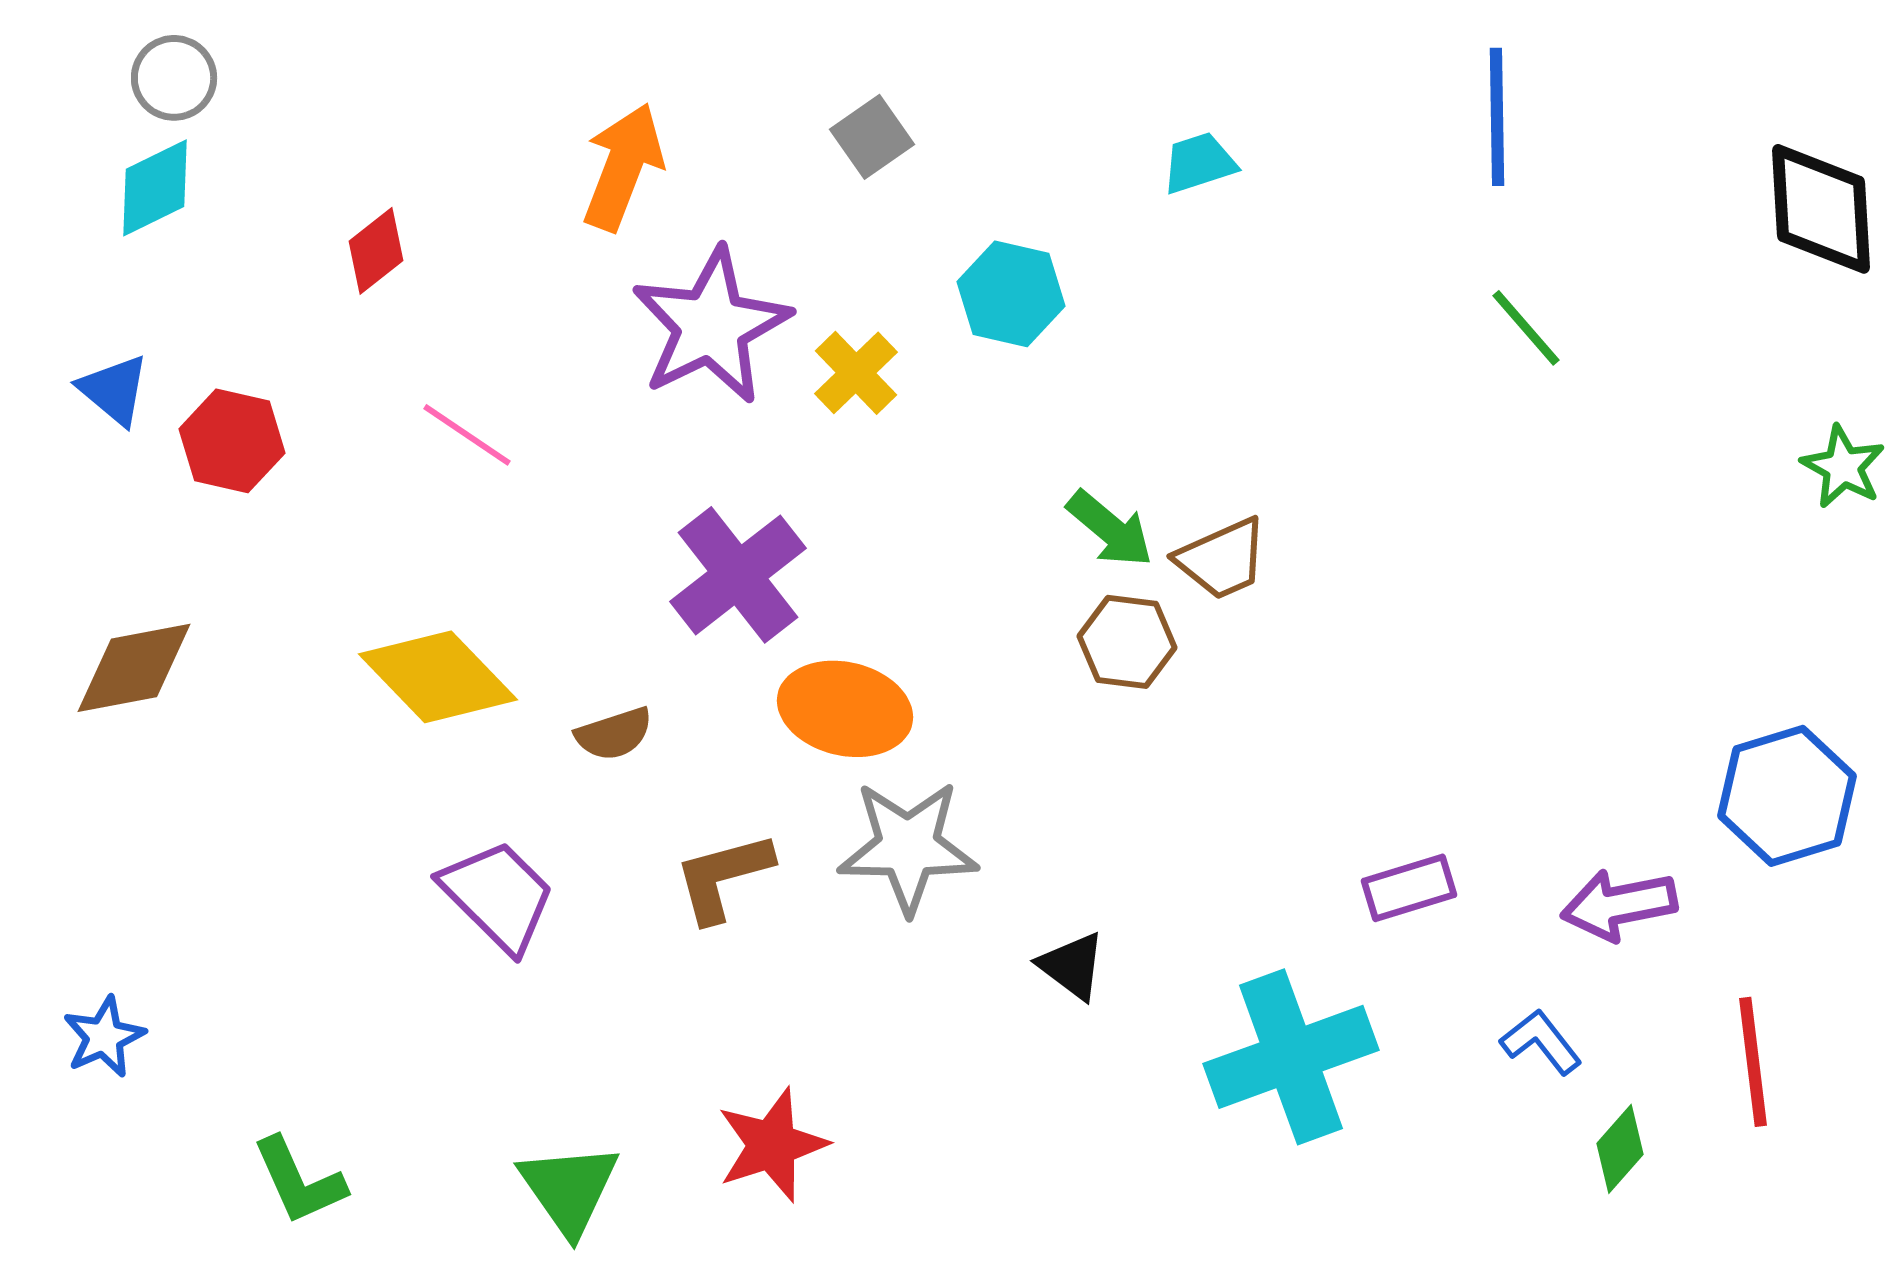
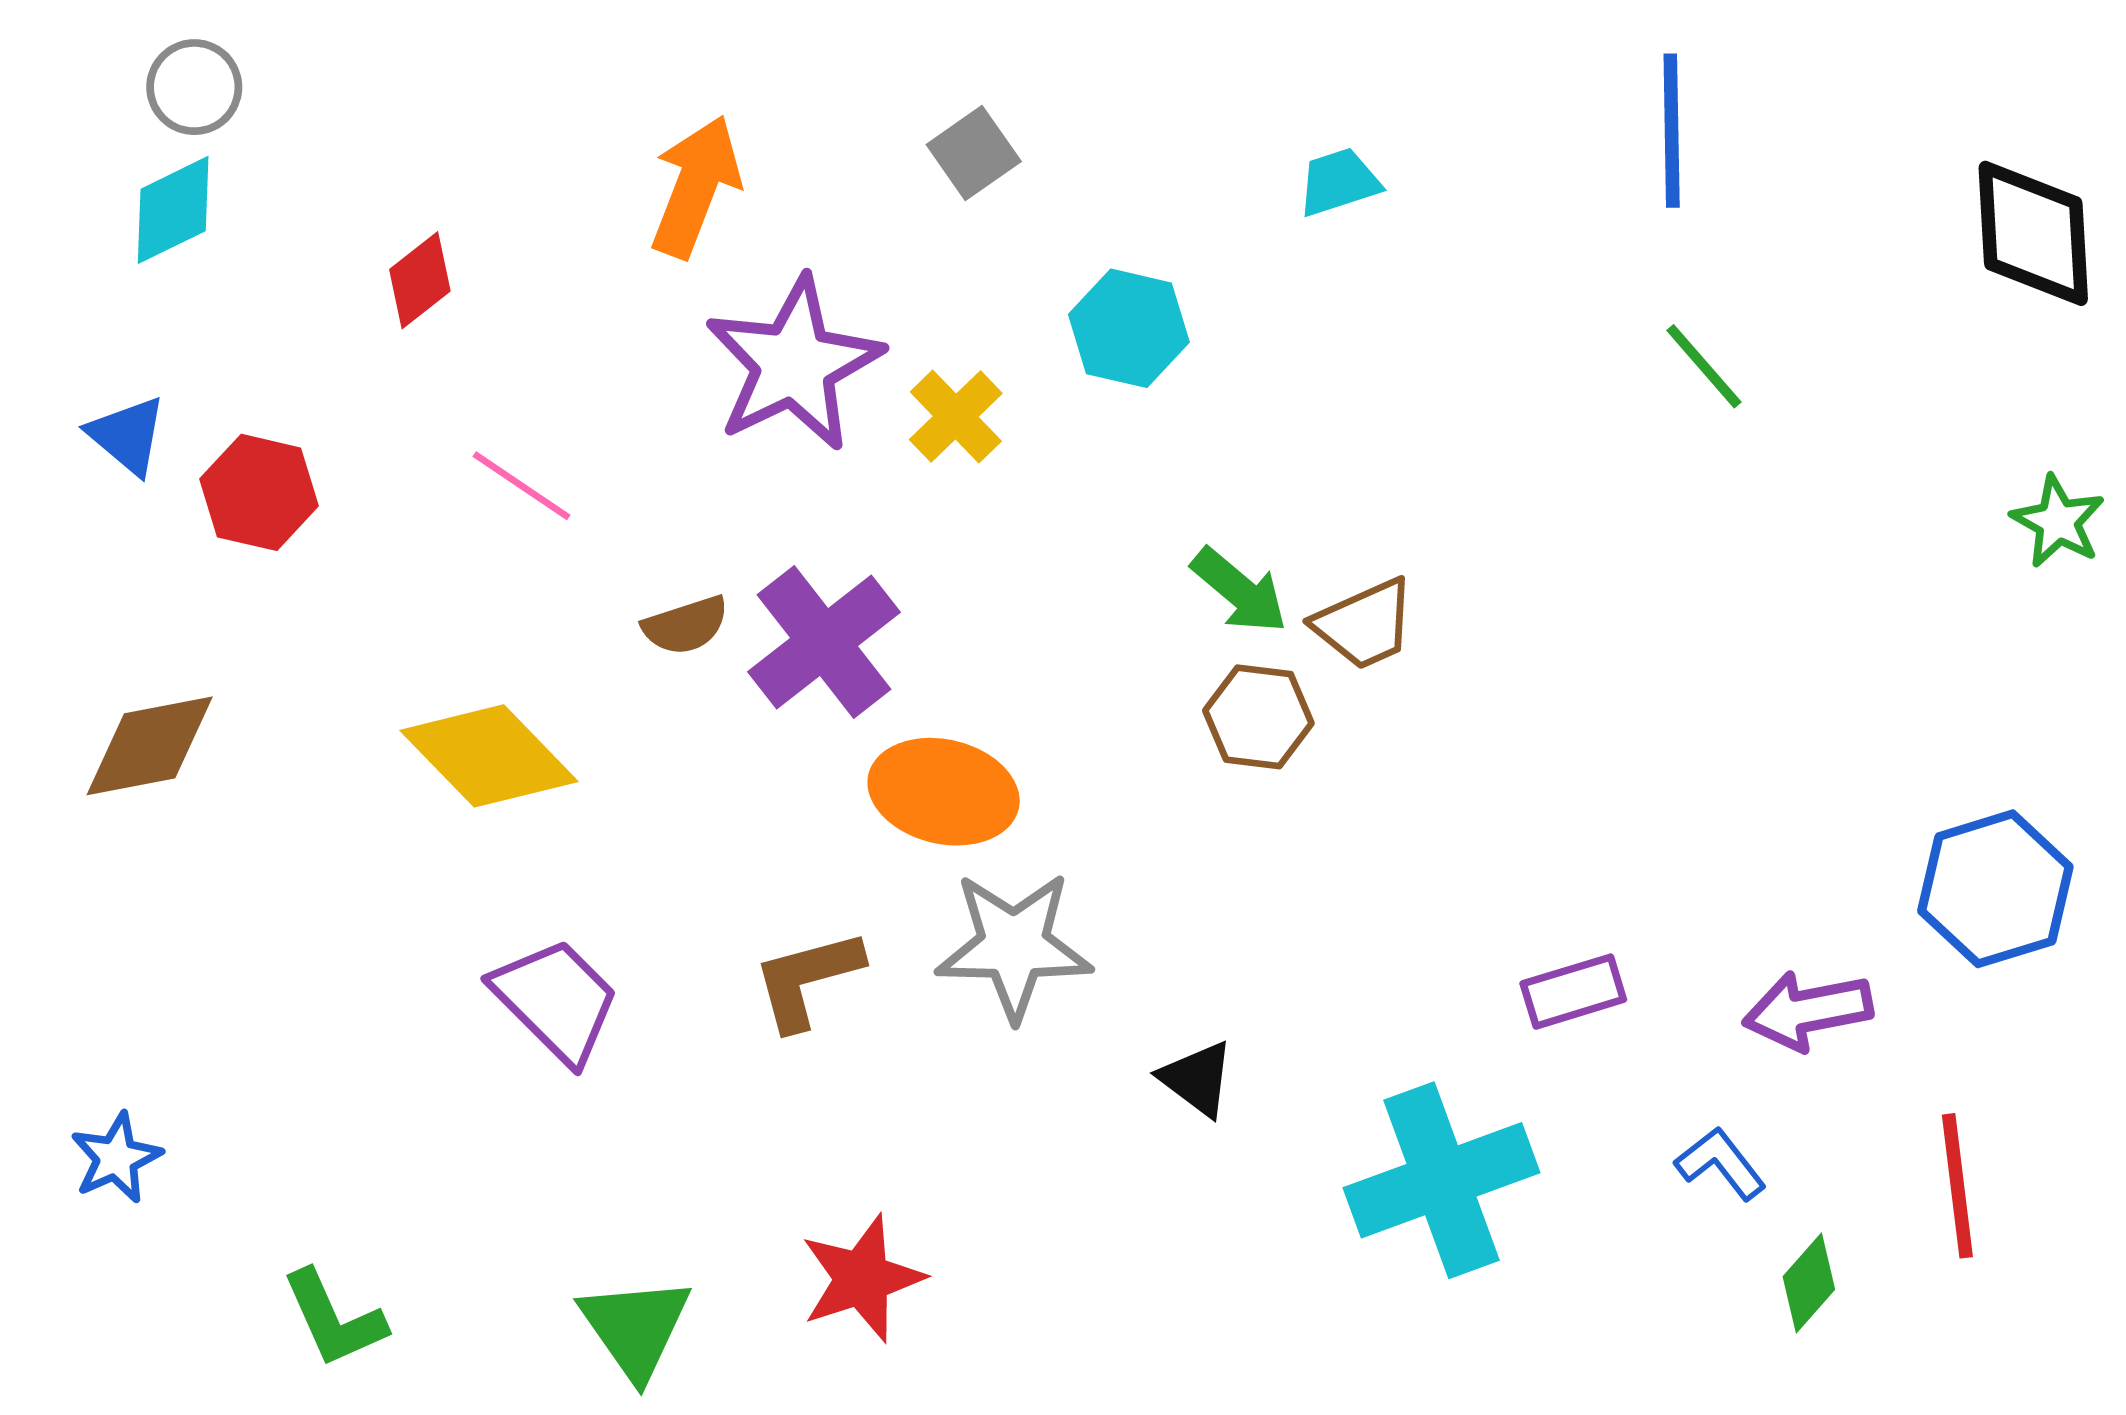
brown semicircle: (614, 734) -> (686, 625), moved

